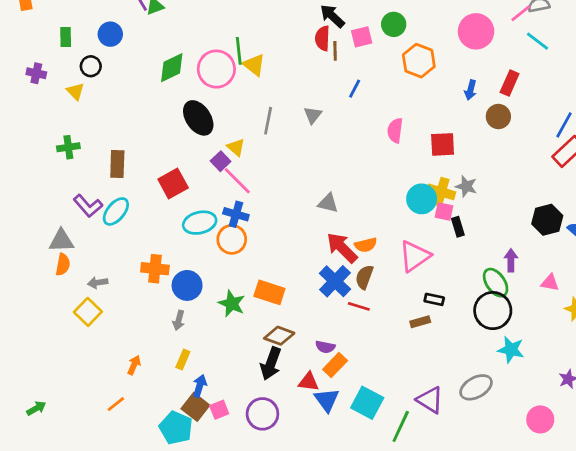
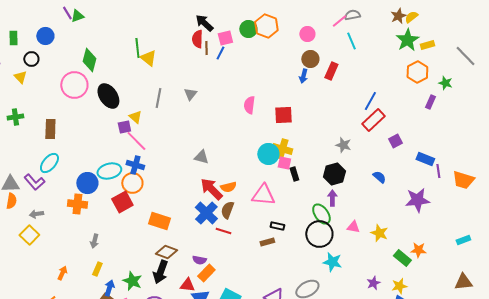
pink circle: (476, 31) -> (307, 34), size x0.6
cyan line: (537, 41) -> (351, 41), turned 30
orange hexagon: (419, 61) -> (266, 26), moved
green diamond: (172, 68) -> (89, 60), turned -50
pink circle: (216, 69) -> (74, 85), moved
blue line: (355, 89) -> (220, 53), moved
brown circle: (498, 117) -> (310, 59), moved
purple square: (221, 161) -> (124, 127), turned 32
red square: (173, 184) -> (122, 202), moved
gray star: (466, 186) -> (343, 145), moved
purple L-shape: (88, 206) -> (34, 182), moved
black hexagon: (547, 220) -> (334, 174), moved
pink triangle: (415, 256) -> (263, 195), turned 40
pink triangle: (550, 283) -> (353, 227), moved
blue circle: (187, 285) -> (87, 183), moved
green star: (232, 304) -> (132, 281), moved

